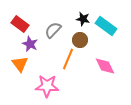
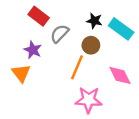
red rectangle: (20, 24) -> (39, 16), moved
pink star: (47, 86) -> (89, 100), moved

